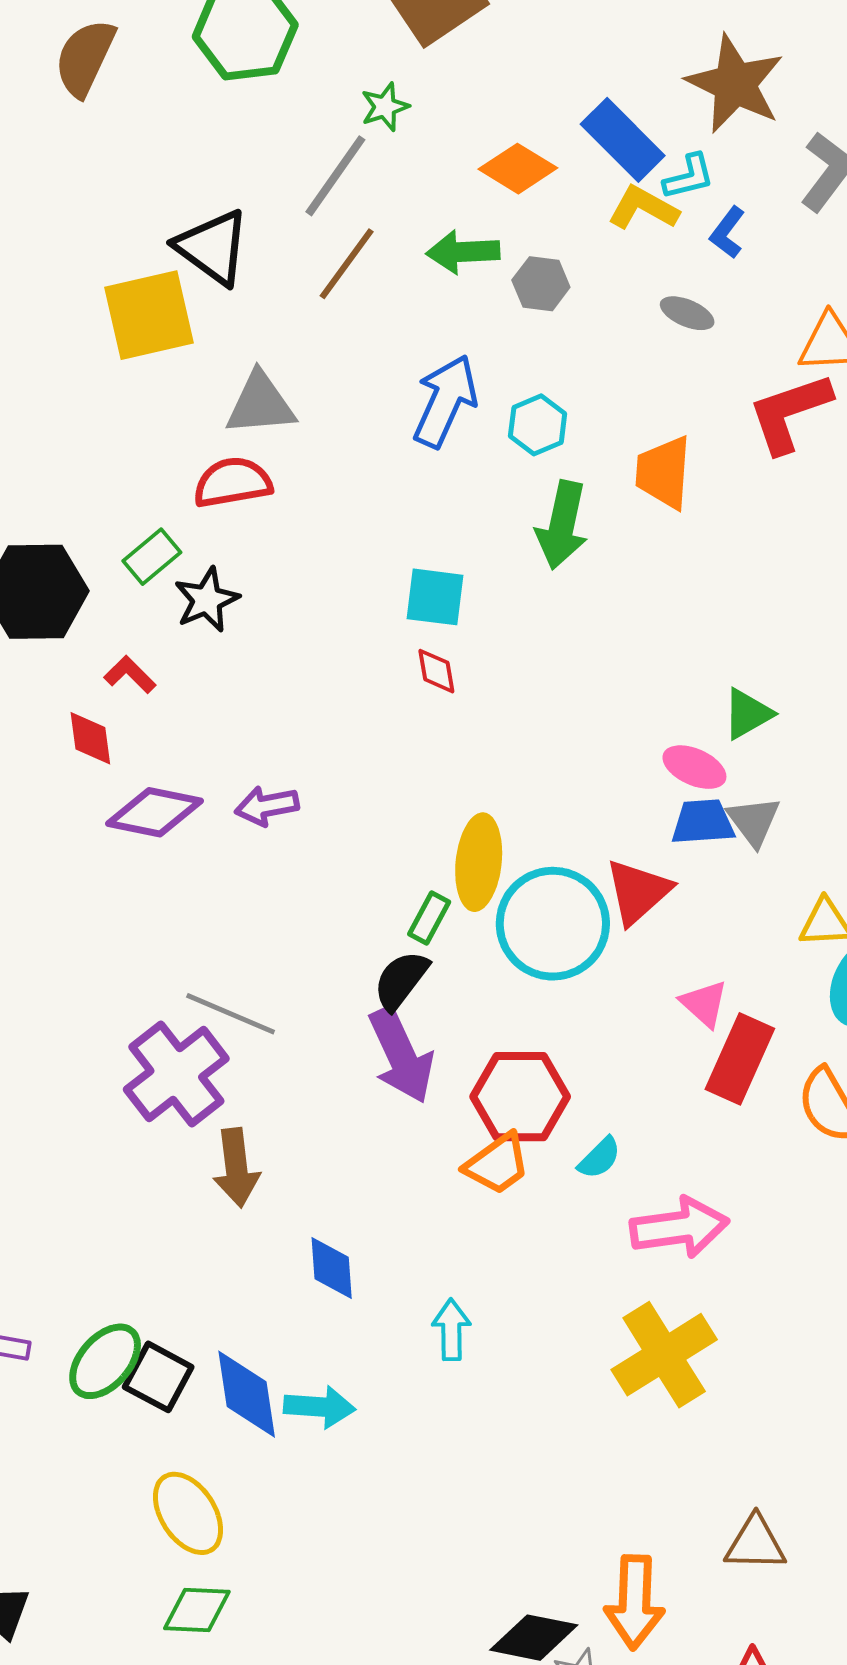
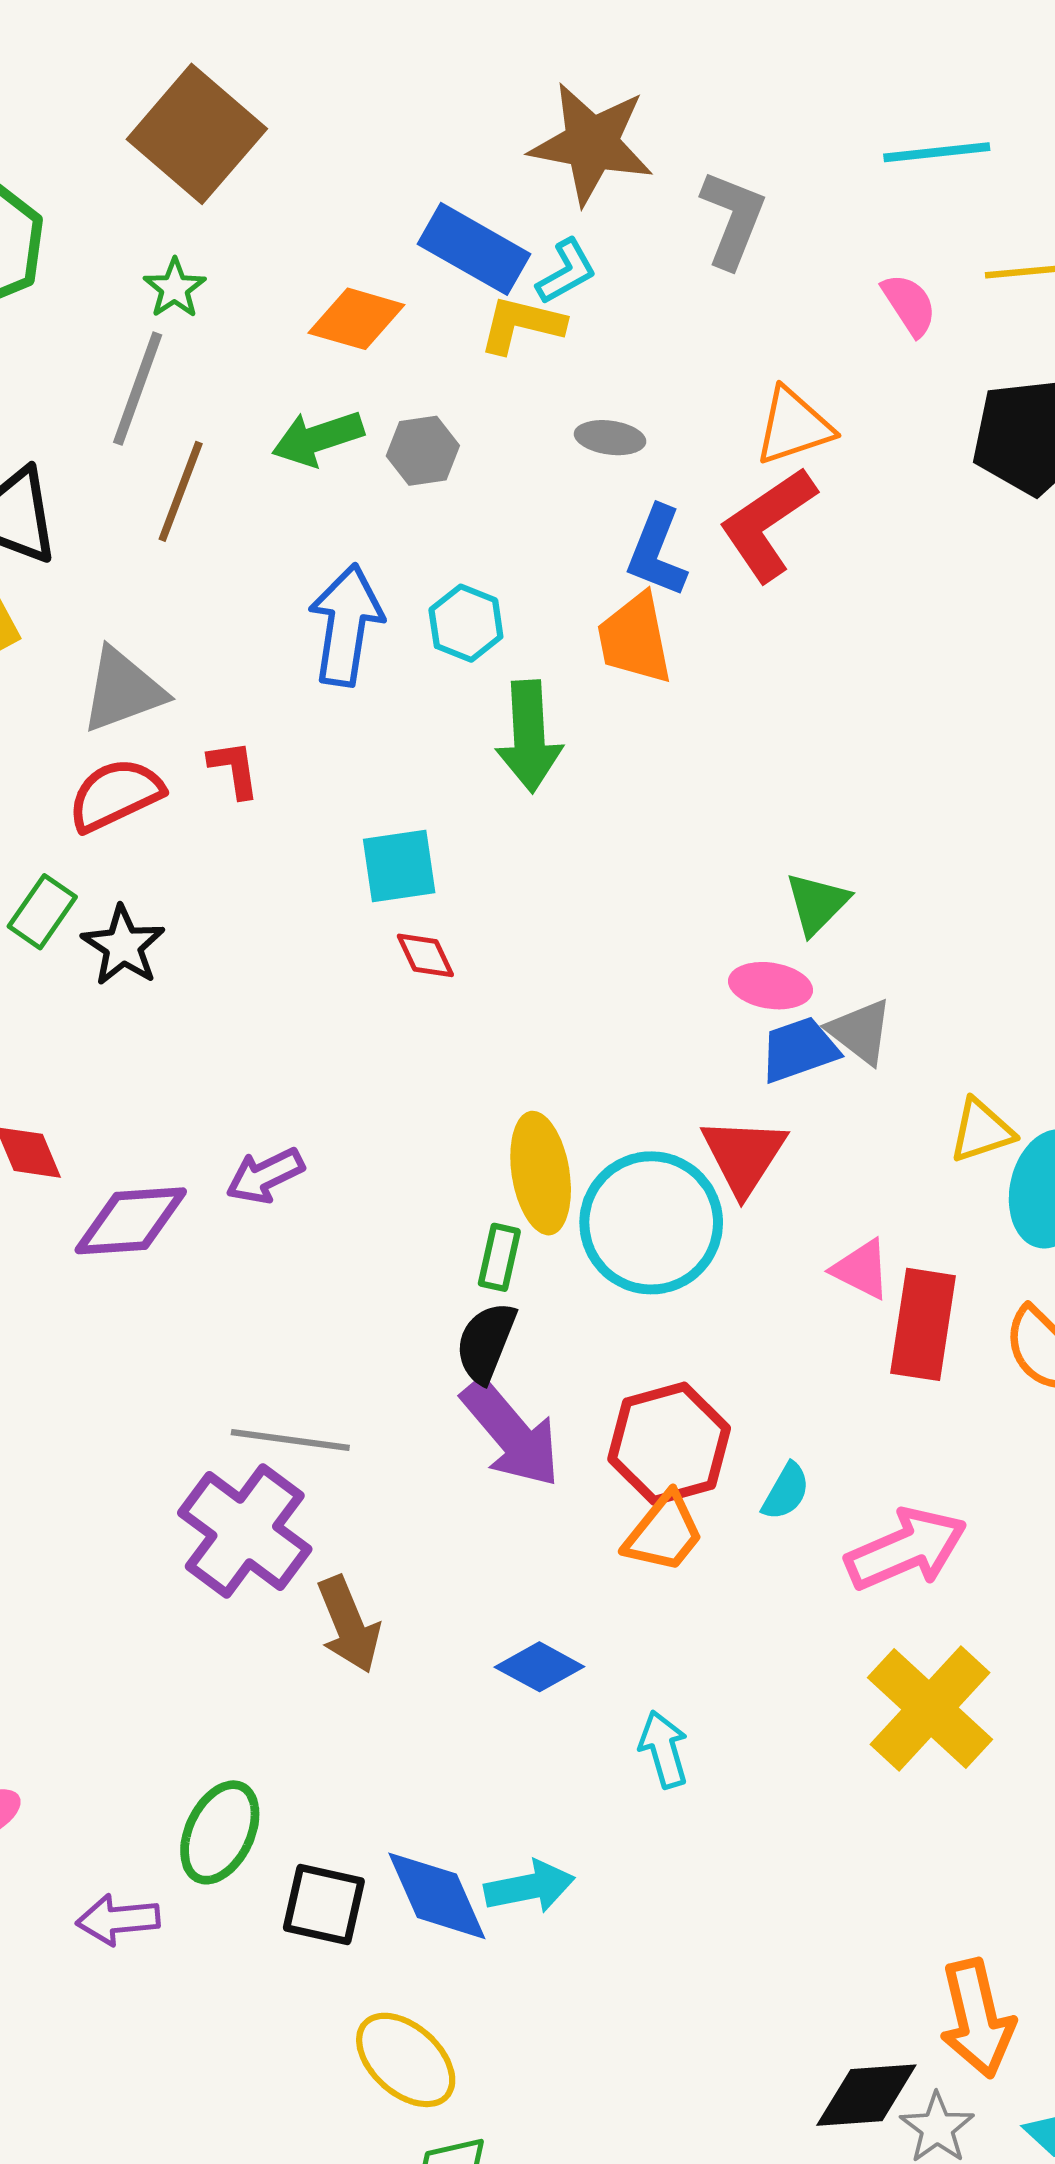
blue L-shape: (727, 233) -> (657, 551), moved, size x1.4
red L-shape: (130, 675) -> (234, 769), moved, turned 52
blue diamond: (332, 1268) -> (539, 1667), moved, turned -42
green ellipse: (105, 1361) -> (220, 1832), moved

